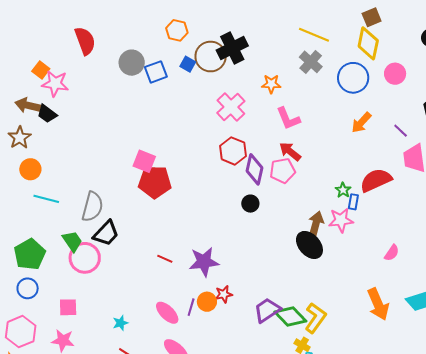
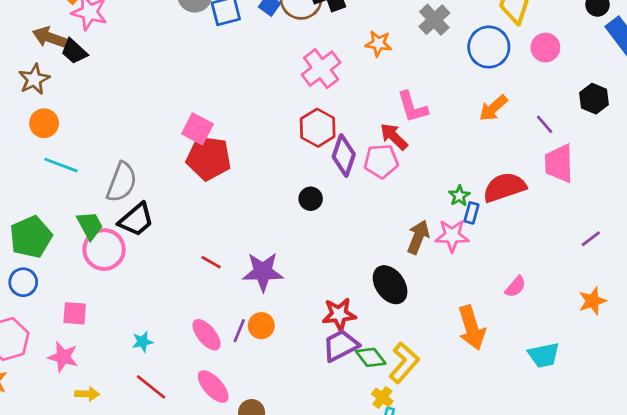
pink L-shape: (288, 118) -> (412, 107), moved
black circle: (250, 204) -> (311, 199), moved
black ellipse: (309, 245) -> (390, 285), moved
red star: (224, 294) -> (339, 314), moved, size x1.4
orange arrow: (378, 304) -> (472, 328), moved
green diamond: (290, 317) -> (371, 357), size x0.7

